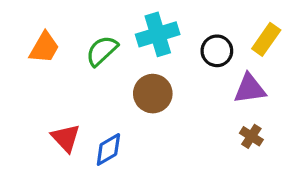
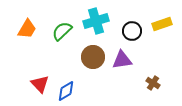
yellow rectangle: (266, 39) -> (162, 24), turned 36
purple triangle: (250, 89) -> (122, 60), moved

